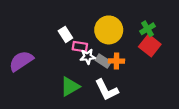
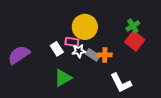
yellow circle: (109, 30) -> (85, 27), moved
white rectangle: (65, 34) -> (57, 49), moved
white L-shape: (107, 90) -> (121, 83), moved

